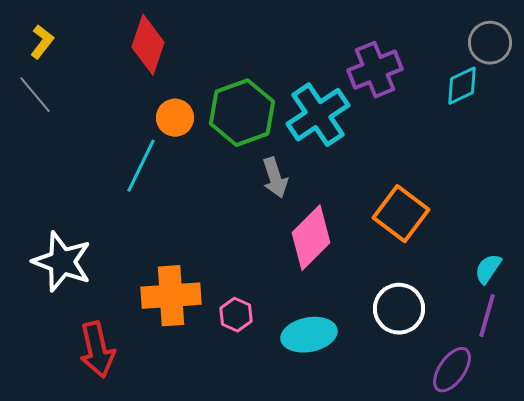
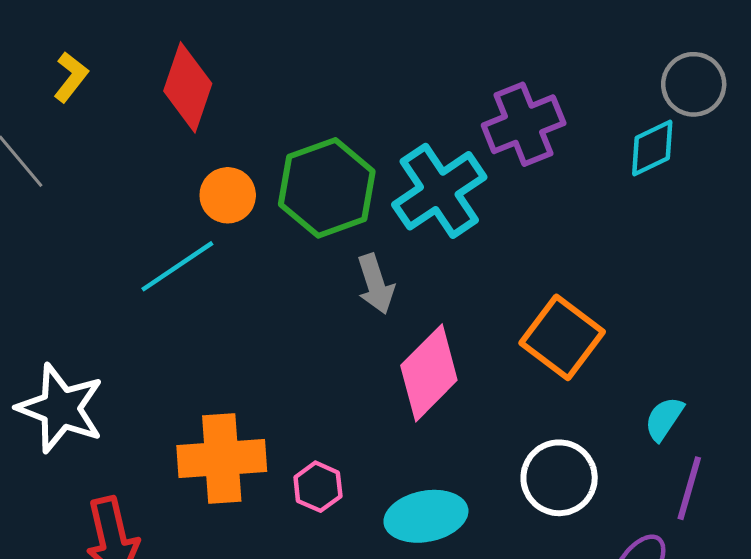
yellow L-shape: (42, 42) -> (71, 77), moved
cyan line: (141, 166) -> (177, 266), turned 30
cyan semicircle: (488, 269) -> (664, 419), moved

